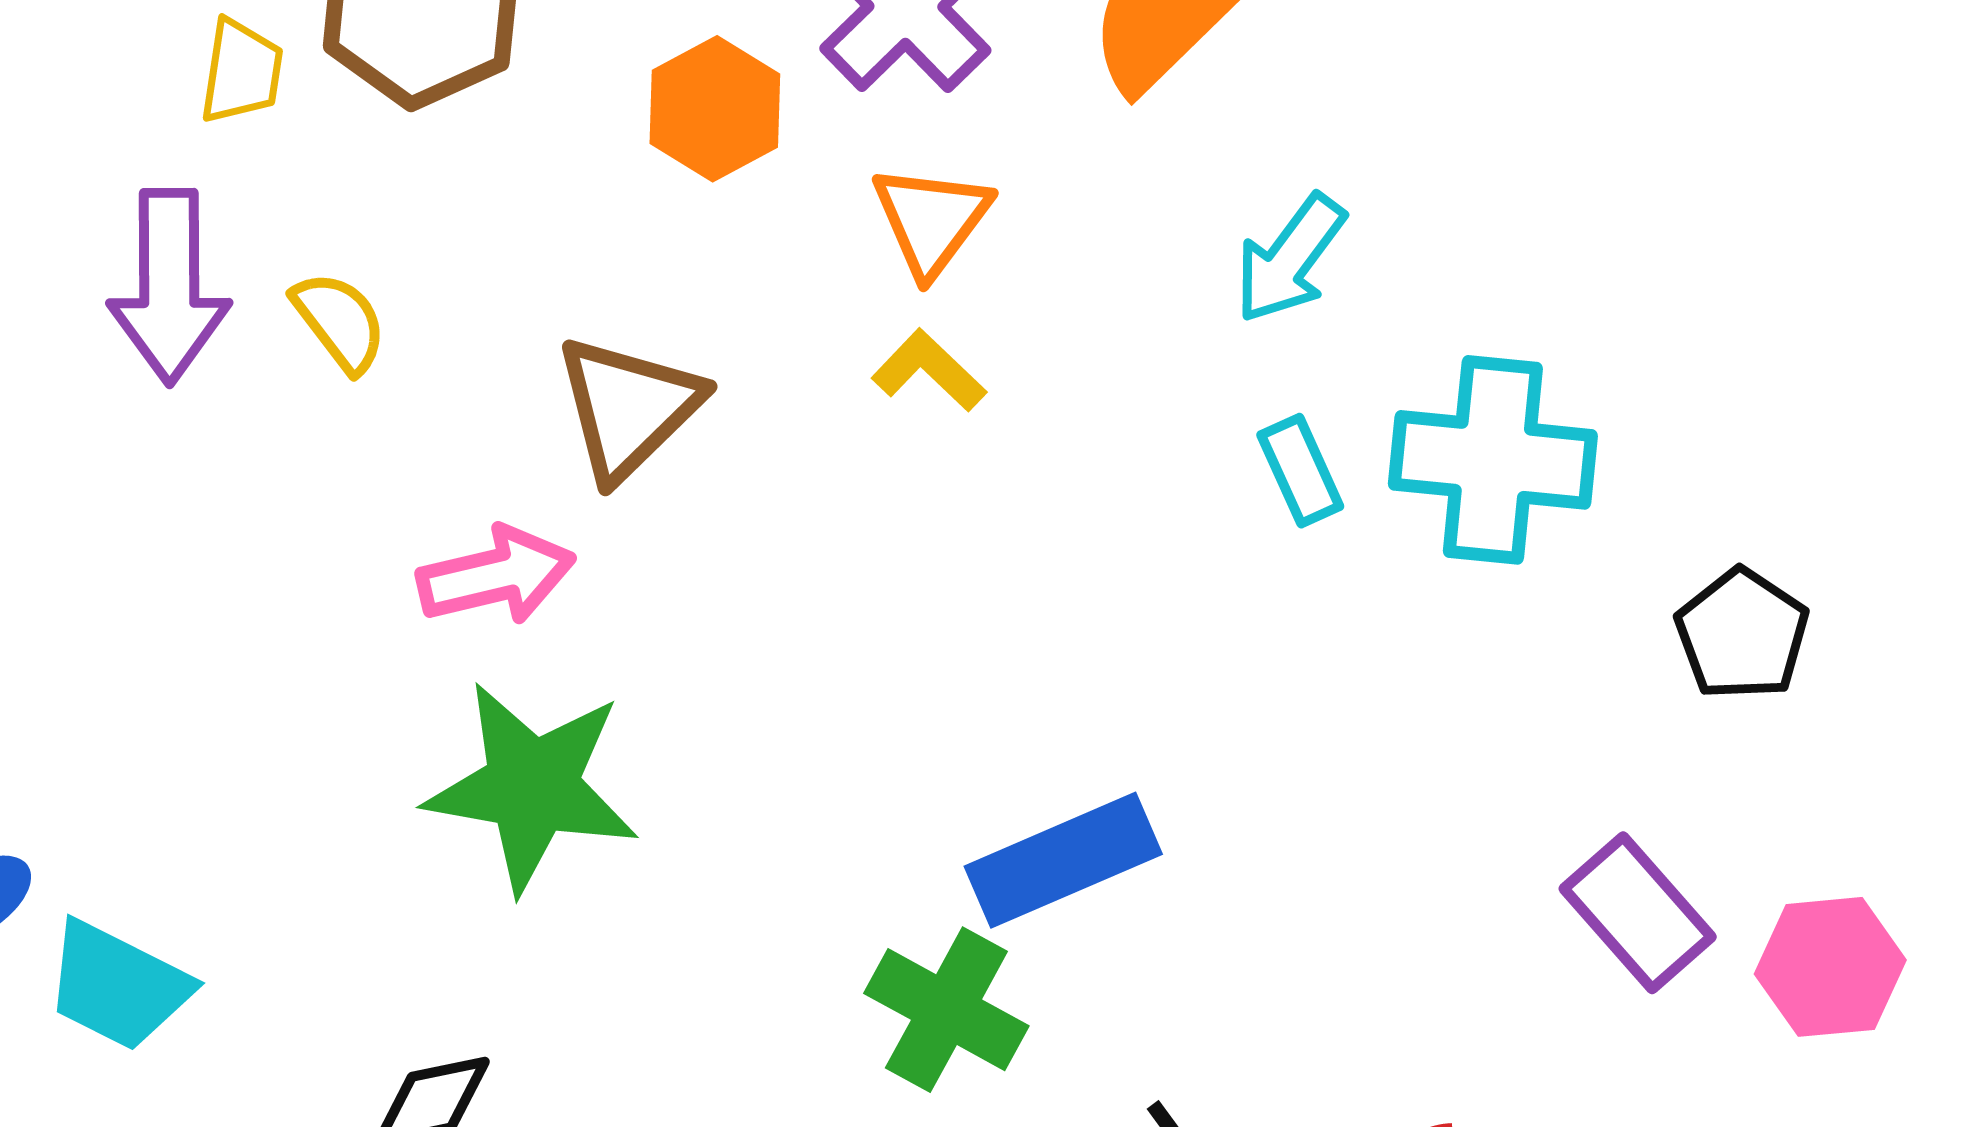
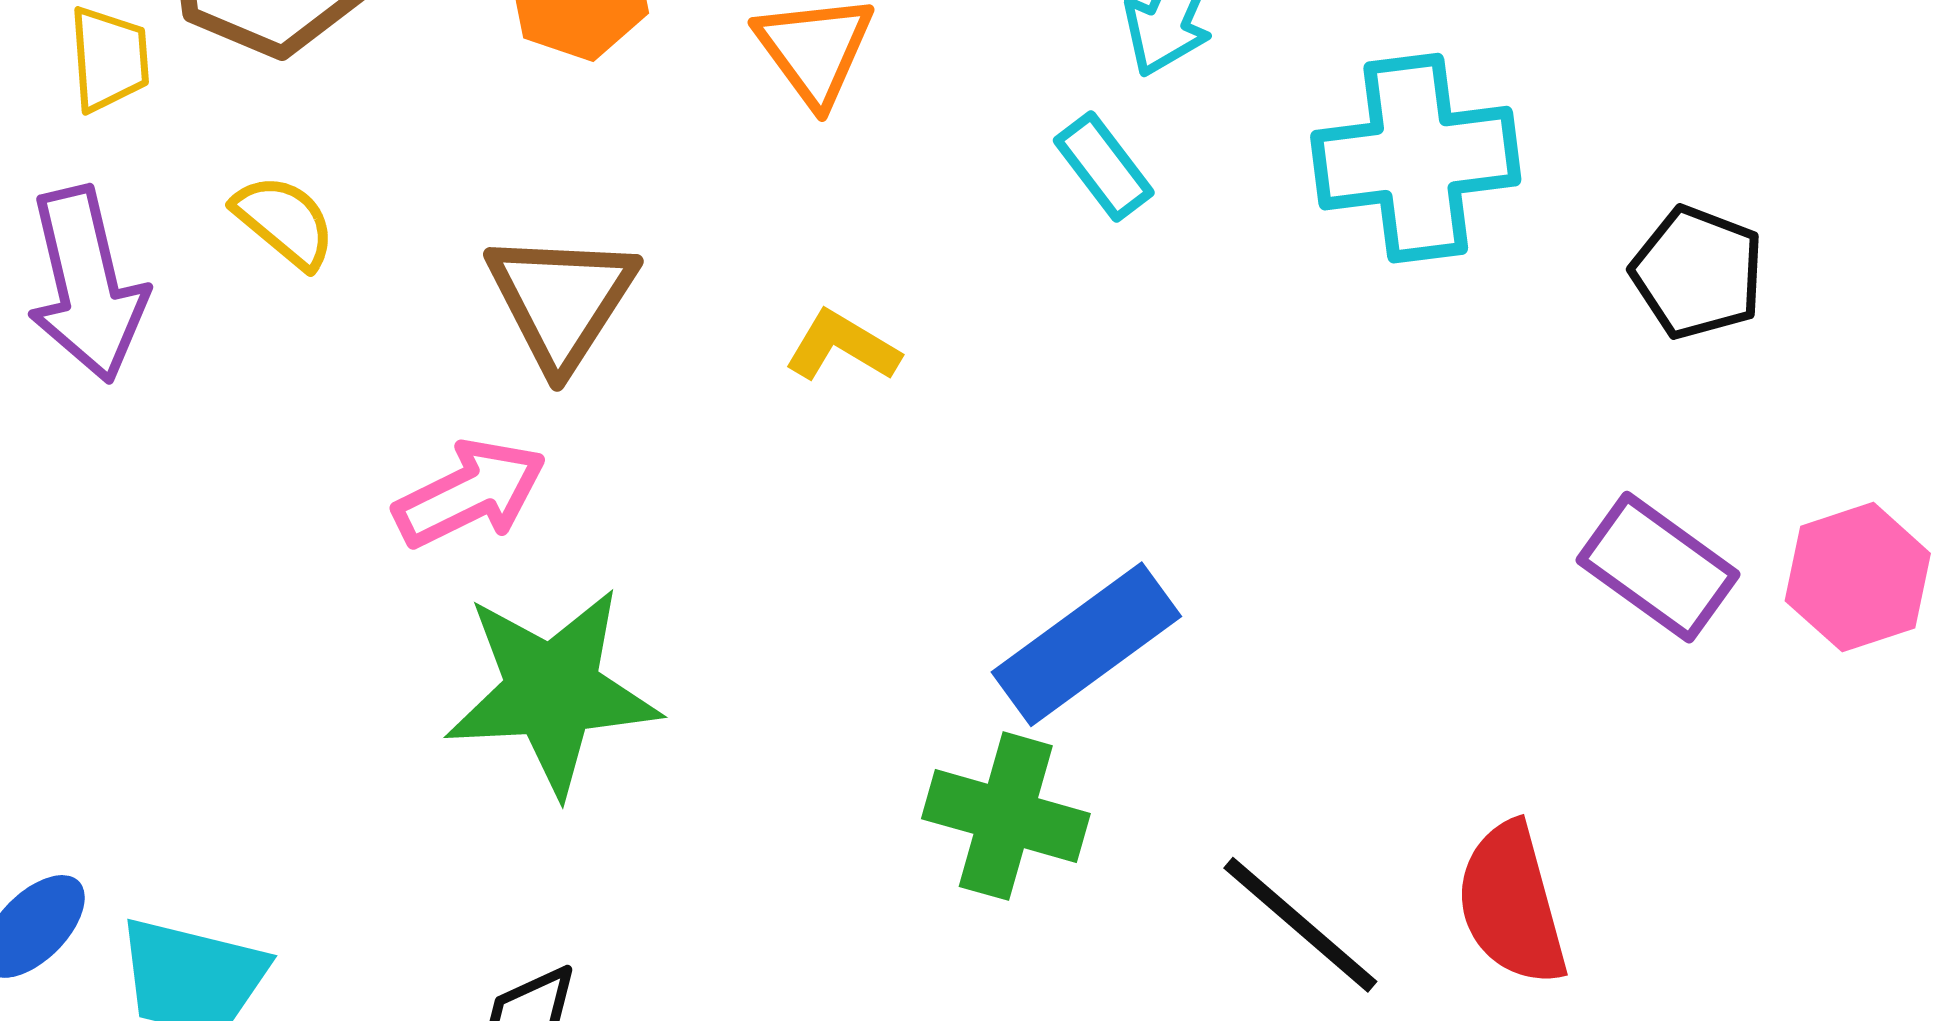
yellow semicircle: (340, 322) -> (285, 221), moved
yellow L-shape: (929, 371) -> (842, 346), moved
cyan rectangle: (1300, 471) -> (1104, 167), moved

